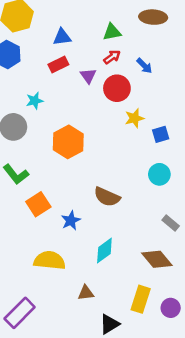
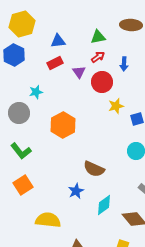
blue arrow: (144, 66) -> (124, 64), turned 48
orange square: (38, 204) -> (23, 185), moved
blue star: (71, 221) -> (76, 191), moved
cyan diamond: (104, 250) -> (104, 205), moved

